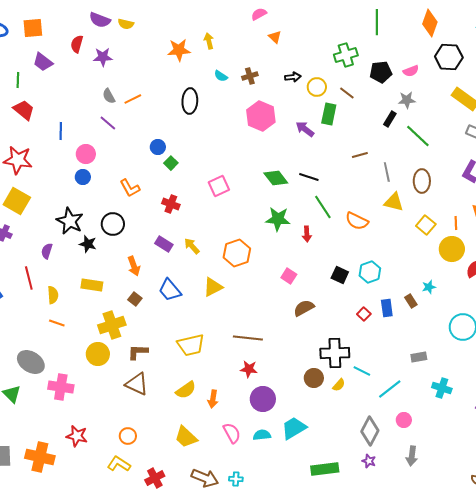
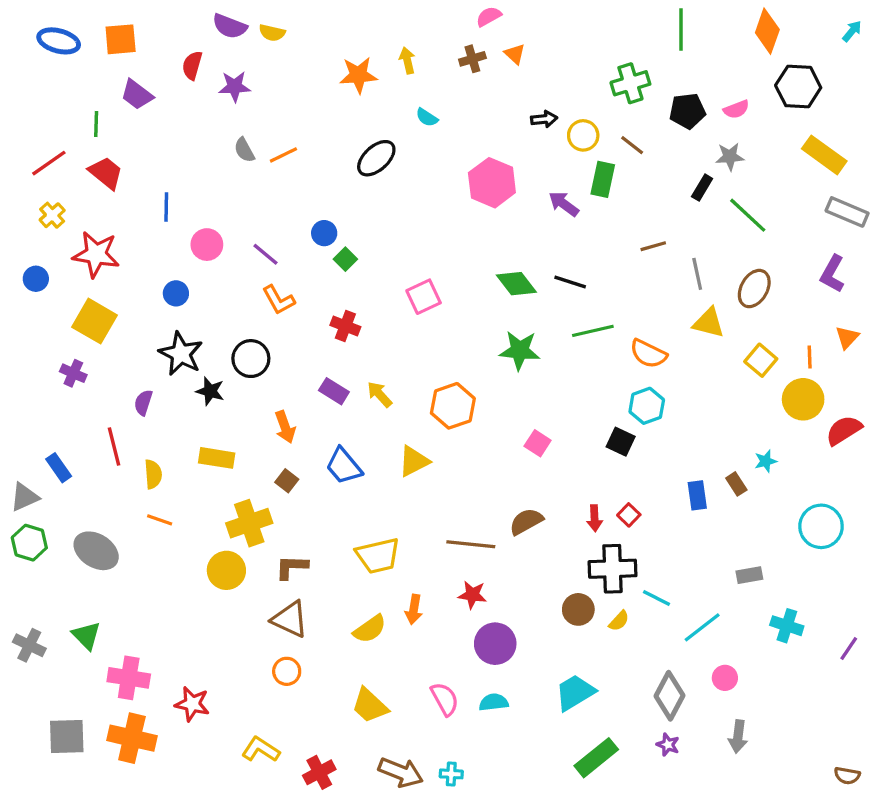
brown cross: (250, 76) -> (472, 59), moved
black ellipse: (190, 101) -> (376, 158), turned 45
purple line: (108, 123) -> (266, 254), moved
blue circle: (83, 177) -> (176, 293), moved
brown ellipse: (422, 181) -> (754, 289), turned 30
green line: (323, 207) -> (593, 331), turned -70
red arrow: (307, 234) -> (595, 518), moved
cyan hexagon: (370, 272) -> (647, 406), moved
brown semicircle: (304, 308) -> (526, 521), moved
red square: (364, 314) -> (629, 515), moved
gray ellipse: (31, 362) -> (96, 551), moved
pink cross: (61, 387) -> (129, 678), moved
orange arrow: (213, 399) -> (414, 609), moved
cyan trapezoid: (294, 428) -> (575, 693), moved
orange circle: (128, 436) -> (287, 671), moved
green rectangle: (325, 469) -> (596, 758), turned -32

